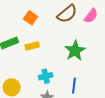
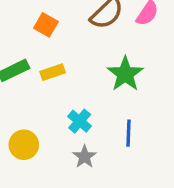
cyan cross: (46, 76) -> (80, 121), turned -32

